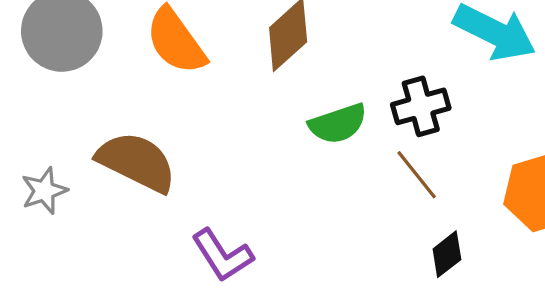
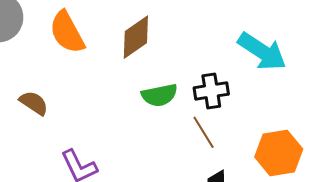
brown semicircle: (137, 162) -> (34, 103), size x0.6

